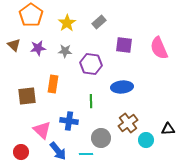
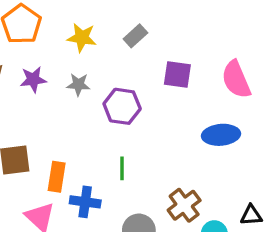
yellow star: (67, 23) -> (82, 38), turned -30
orange rectangle: (53, 84) -> (57, 177), moved
blue ellipse: (122, 87) -> (221, 135), moved

